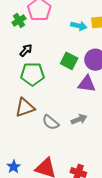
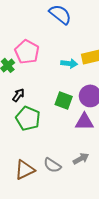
green pentagon: (32, 74) -> (28, 118), turned 30
brown triangle: (25, 108) -> (25, 170), moved

